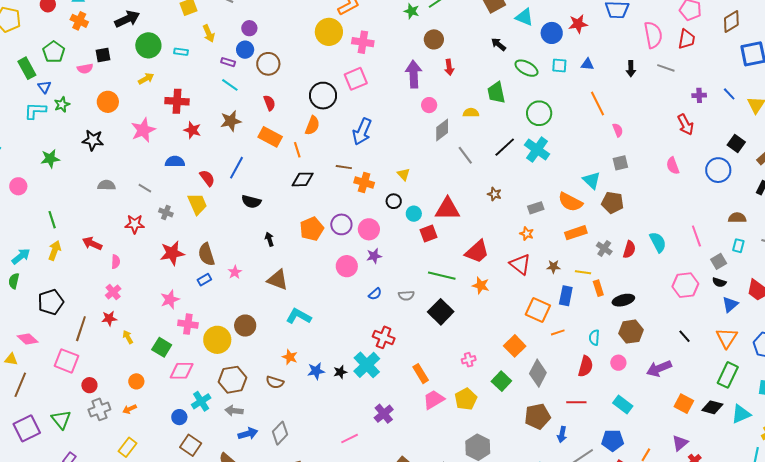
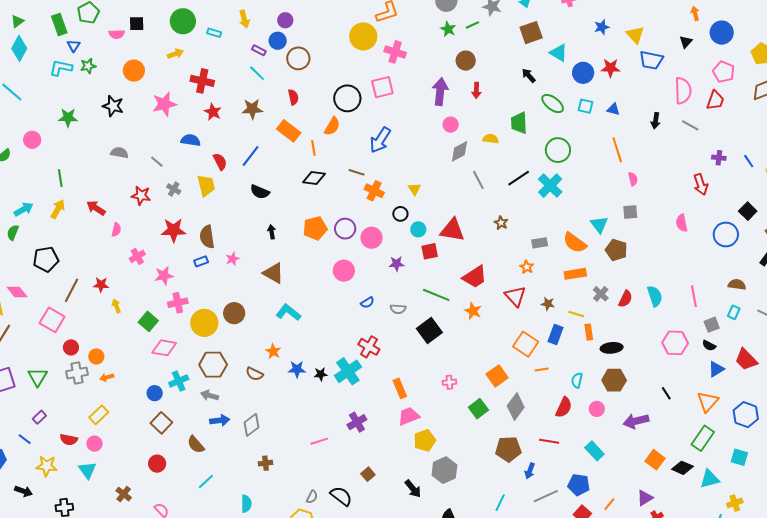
purple star: (374, 256) -> (397, 264), moved
pink cross: (113, 292) -> (137, 256), moved
pink cross: (188, 324) -> (178, 303), turned -30
orange circle: (136, 381) -> (96, 356), moved
yellow pentagon: (466, 399) -> (425, 441), moved

